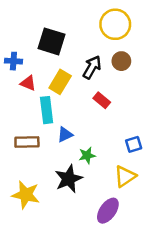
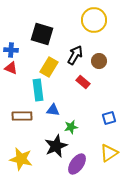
brown circle: (121, 61) -> (99, 61), moved
red triangle: (28, 83) -> (11, 68), moved
blue triangle: (65, 135) -> (53, 110), turned 32
yellow triangle: (125, 176) -> (109, 153), moved
purple ellipse: (108, 211) -> (77, 164), moved

